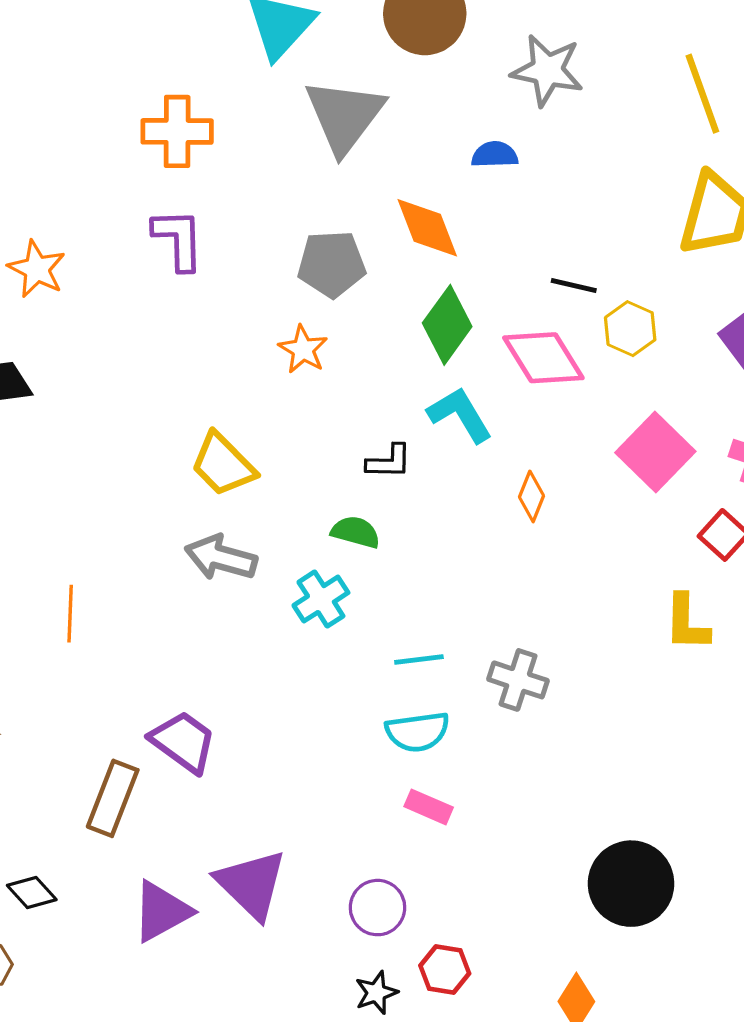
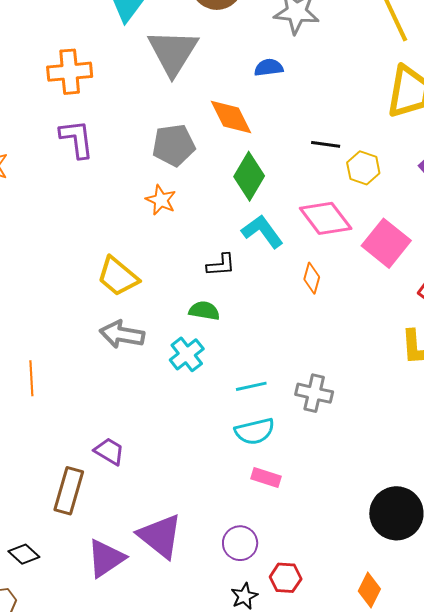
pink diamond: (543, 358) -> (326, 218), moved
purple trapezoid: (183, 742) -> (109, 451), size x0.7

